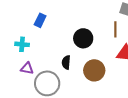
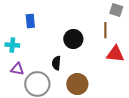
blue rectangle: (40, 20) -> (30, 21), turned -32
brown circle: (94, 70) -> (77, 84), moved

